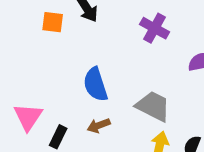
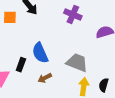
black rectangle: (58, 137) -> (21, 65), moved

